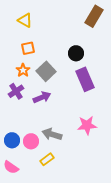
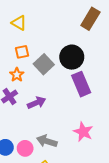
black circle: (76, 53) -> (72, 57), size x1.5
gray square: (46, 71) -> (44, 64), moved
pink star: (87, 125) -> (83, 132), turned 30

